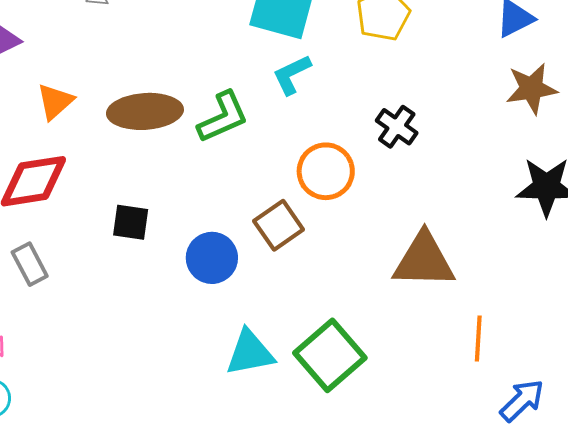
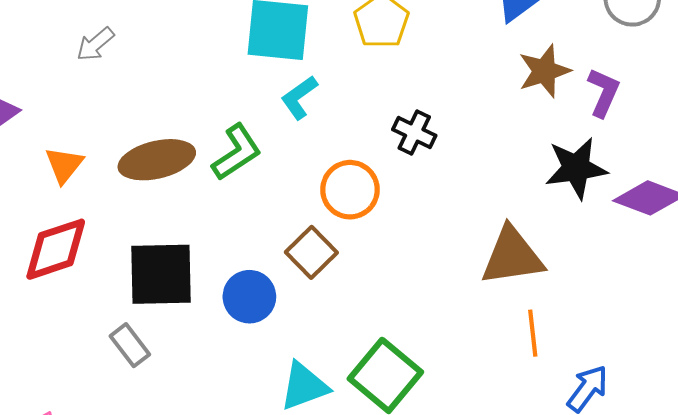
black square: (131, 222) -> (161, 274), size x1.8
brown triangle: (424, 260) -> (512, 256), moved
gray rectangle: (30, 264) -> (130, 345), moved

